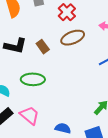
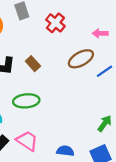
brown ellipse: (73, 38) -> (81, 59), moved

